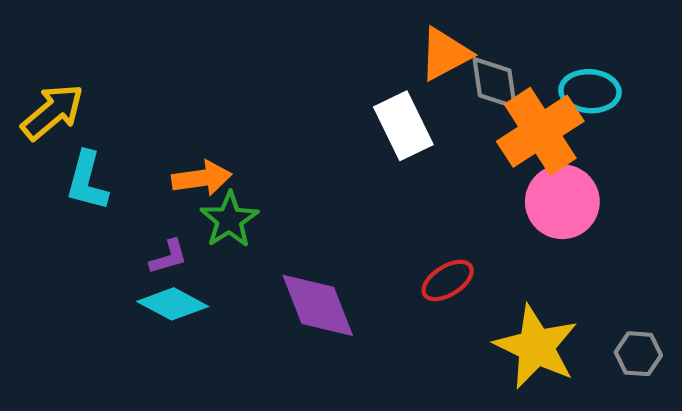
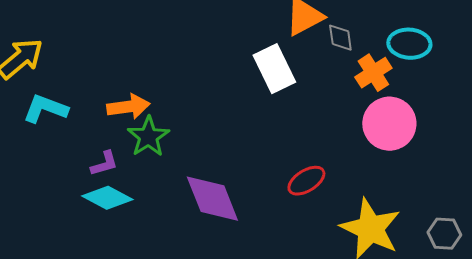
gray diamond: (495, 83) -> (340, 38), size x0.7
orange cross: (540, 131) -> (373, 73), size x0.6
cyan L-shape: (87, 181) -> (45, 109), turned 96

